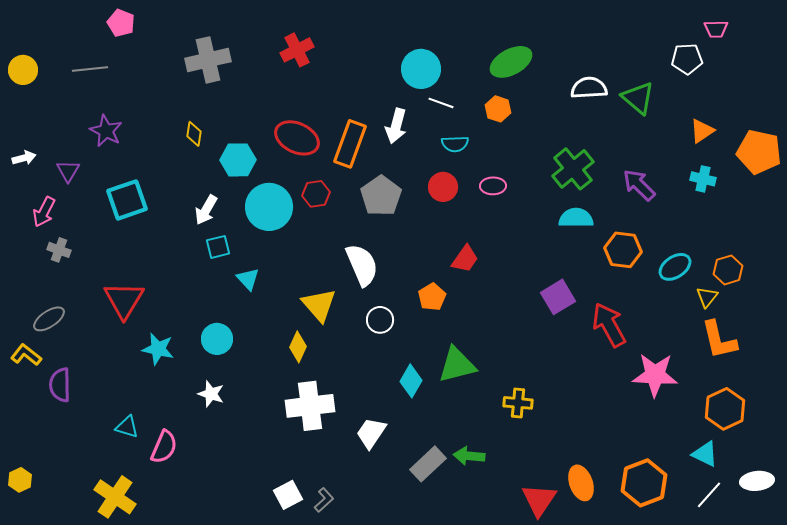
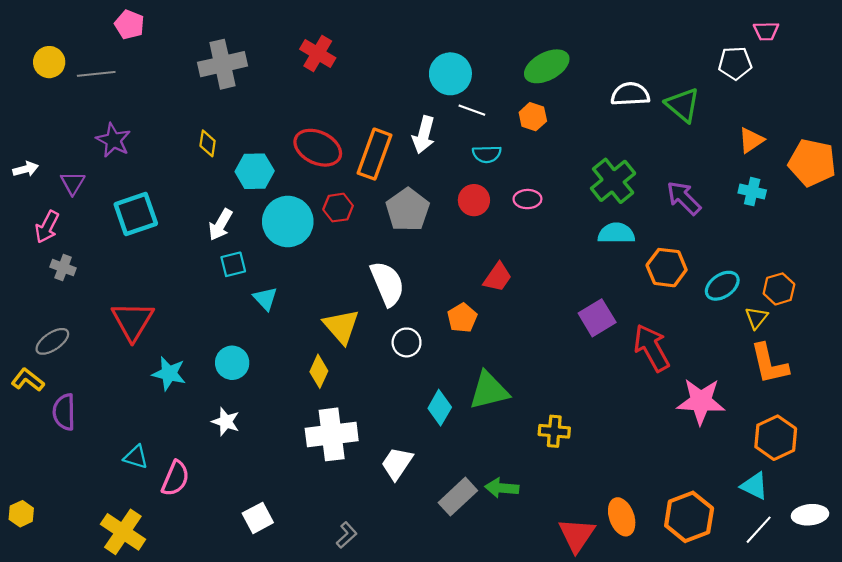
red cross: (297, 50) -> (318, 54), turned -32
yellow circle: (23, 70) -> (49, 62), moved
white square: (288, 495) -> (258, 518), moved

